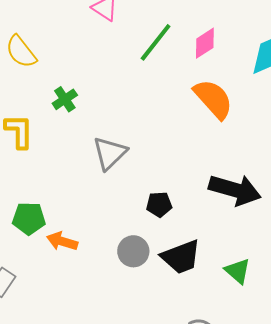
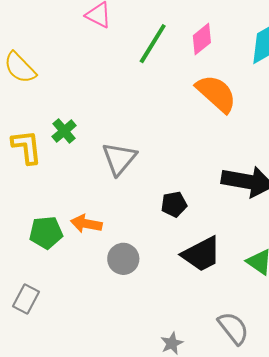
green cross: (65, 99) -> (64, 131), moved
orange arrow: (62, 241) -> (86, 224), moved
gray circle: (133, 251) -> (123, 259), moved

